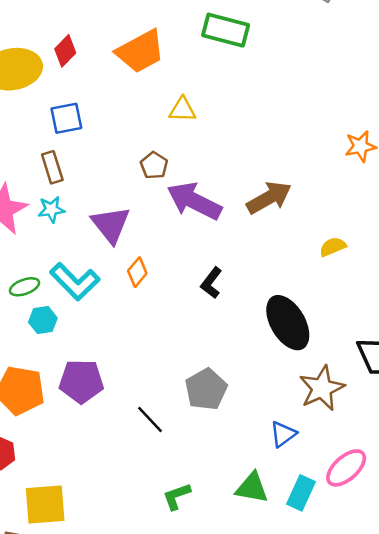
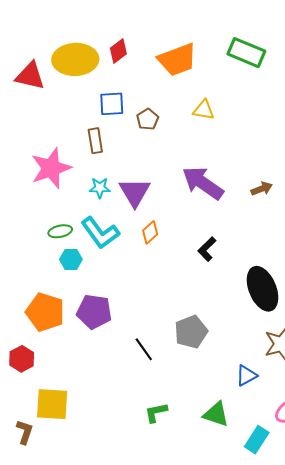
brown pentagon: (154, 165) -> (148, 119), moved
brown arrow: (269, 198) -> (262, 189), size x0.6
cyan star: (51, 209) -> (100, 188), moved
cyan rectangle: (301, 493) -> (257, 440), moved

